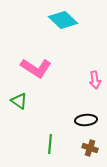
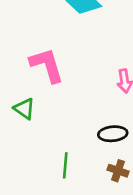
pink L-shape: (36, 68) -> (47, 65), turned -140

